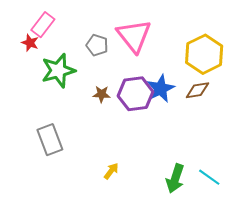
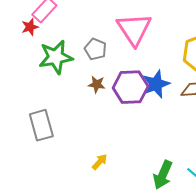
red star: (30, 43) -> (30, 27), turned 30
gray pentagon: (97, 45) -> (95, 49), moved

